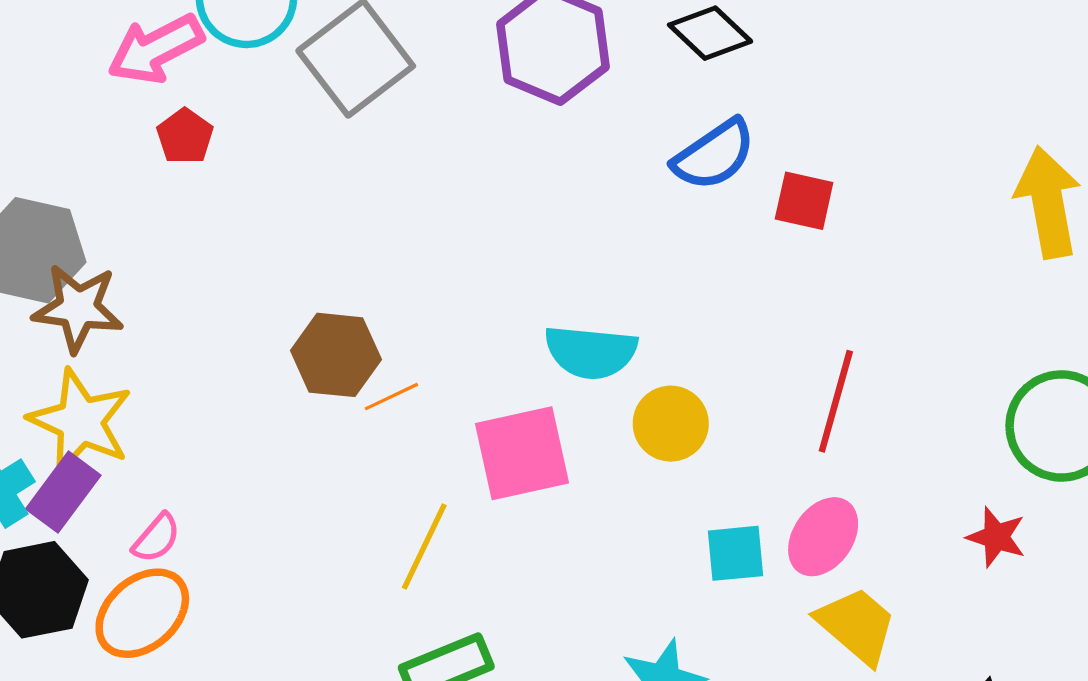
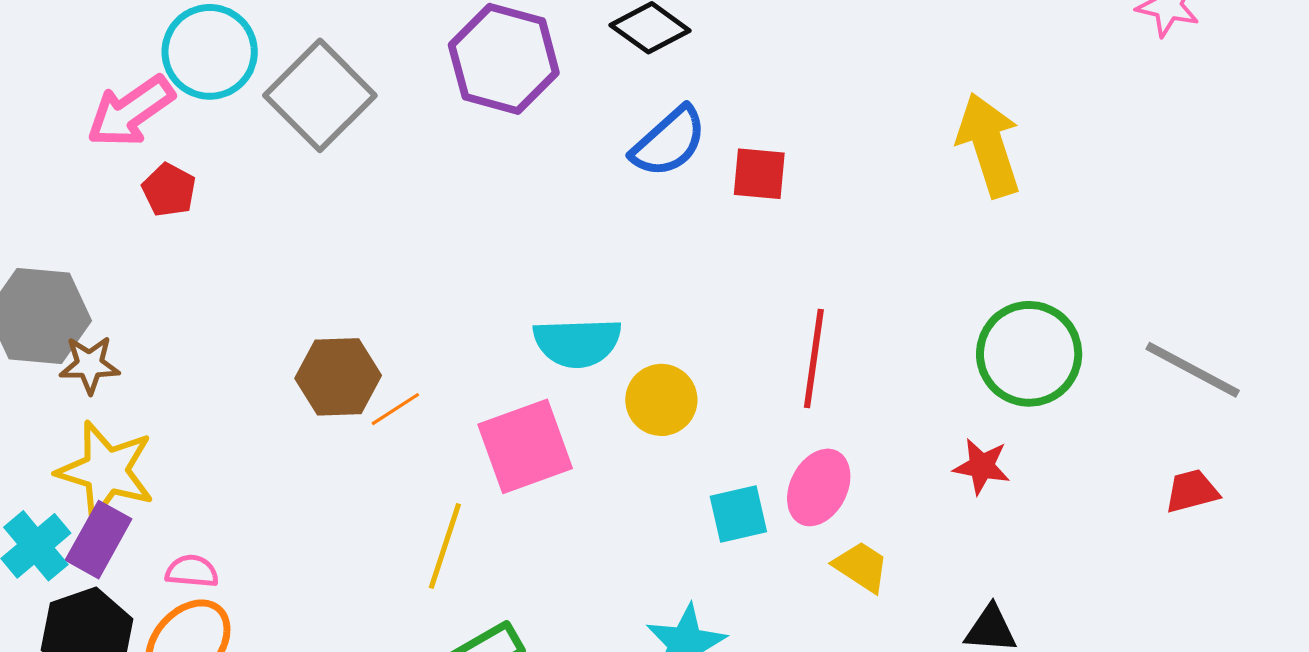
brown star: (78, 308) -> (90, 365), size x0.7
pink semicircle: (157, 538) -> (192, 571), turned -118
yellow trapezoid: (857, 625) -> (861, 567), size x0.7

